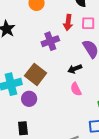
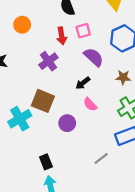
purple circle: (29, 99) -> (67, 123), moved

